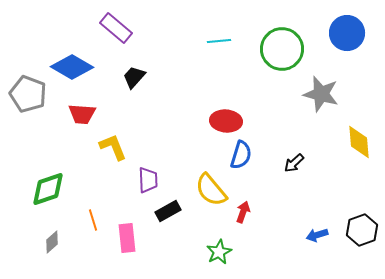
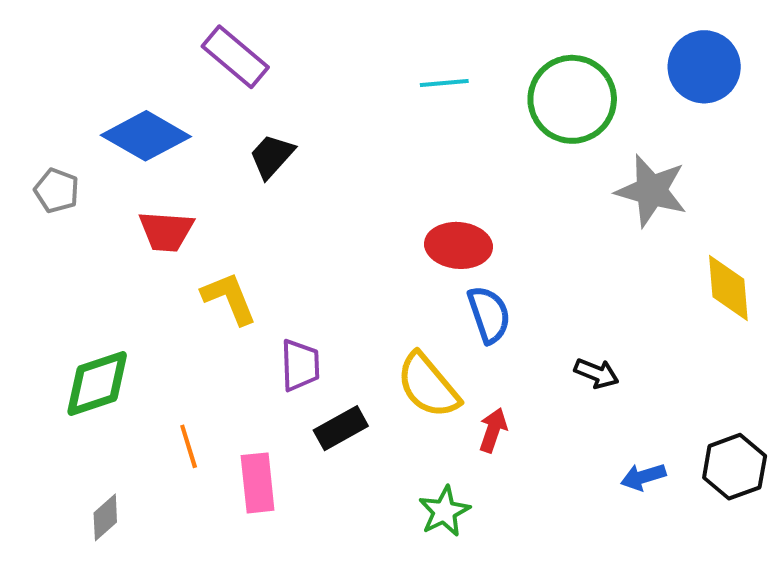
gray pentagon: (28, 94) -> (57, 191), size x0.6
blue semicircle: (241, 155) -> (489, 314), turned -36
black arrow: (294, 163) -> (597, 373), moved, turned -115
gray diamond: (52, 242) -> (105, 517), moved

